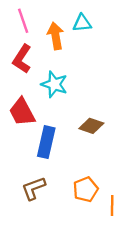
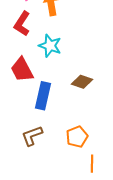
orange line: (112, 206) -> (92, 164), moved

